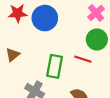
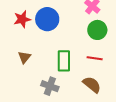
red line: (83, 59) -> (95, 58), moved

